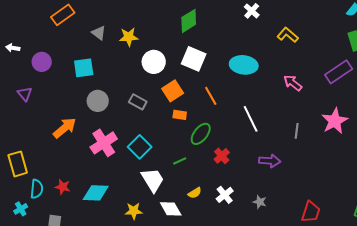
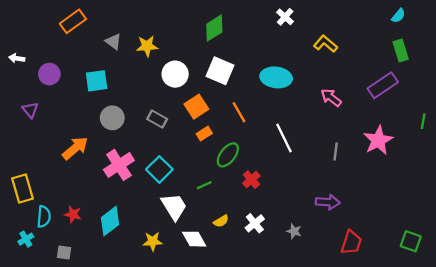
orange rectangle: (180, 115) -> (204, 134), turned -40
purple arrow: (270, 161) -> (328, 202), moved
cyan diamond: (96, 193) -> (110, 221), turned -40

